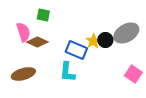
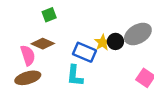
green square: (43, 15) -> (49, 15), turned -32
pink semicircle: (23, 32) -> (28, 55), moved

